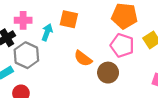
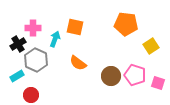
pink pentagon: (122, 45) -> (135, 75), moved
orange semicircle: (83, 58) -> (78, 63), moved

